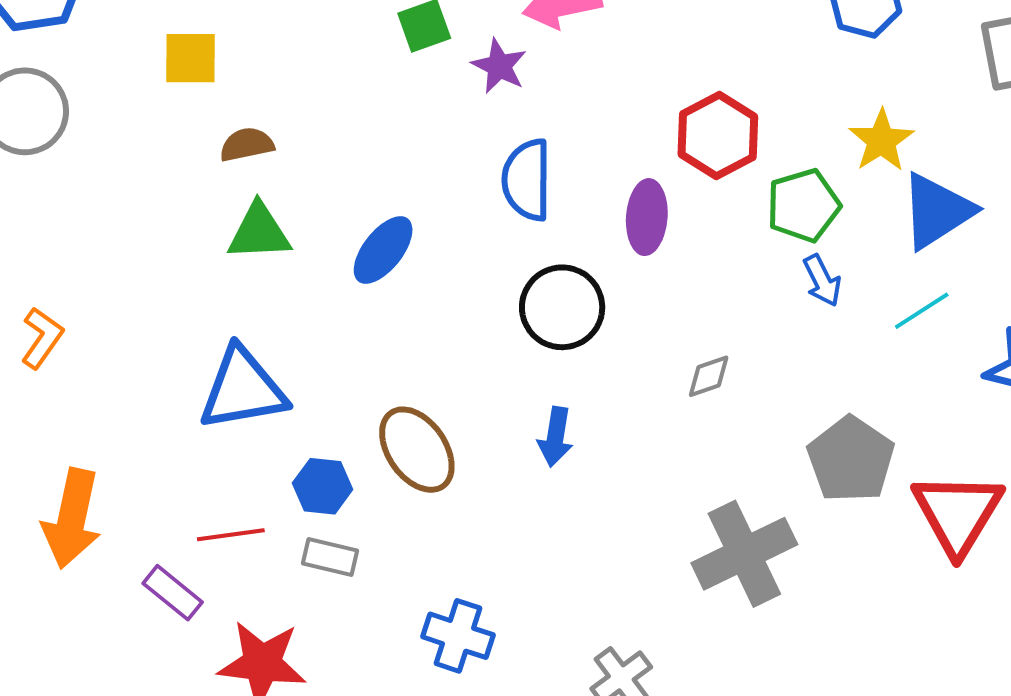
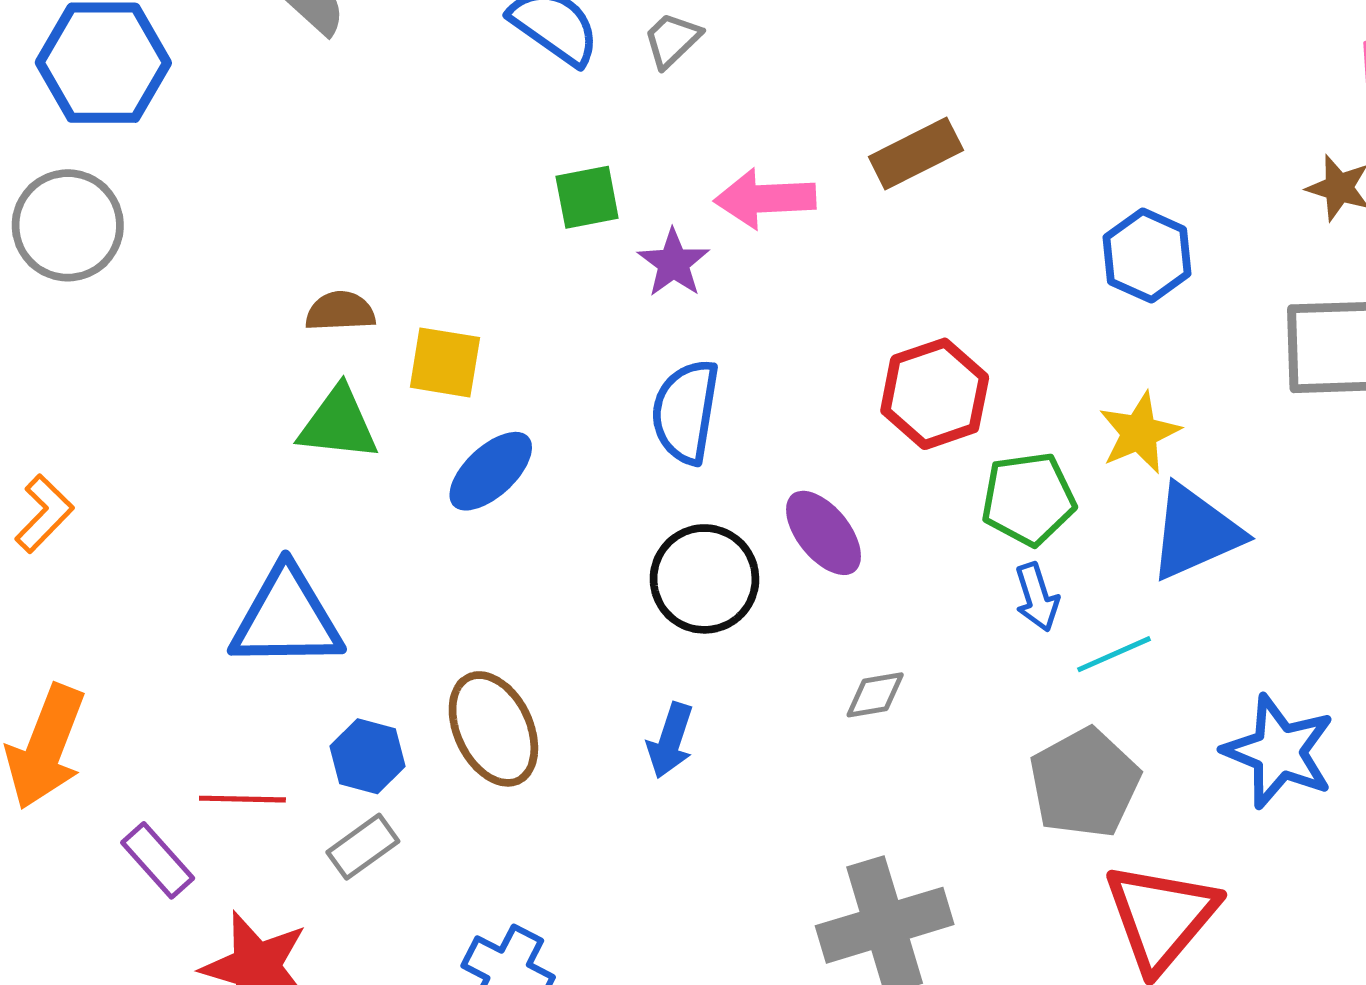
yellow square: (190, 58) -> (445, 362), moved
purple ellipse: (647, 217) -> (823, 533), moved, turned -52
cyan line: (922, 311) -> (1114, 654), moved
gray pentagon: (851, 459) -> (1085, 783), moved
gray rectangle: (330, 557) -> (363, 847), turned -58

